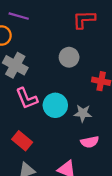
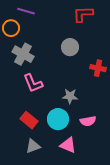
cyan circle: (55, 105) -> (58, 119), moved
gray star: (83, 113) -> (70, 96), moved

